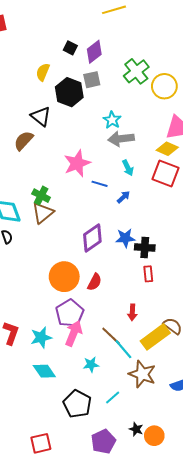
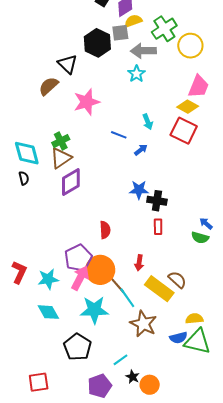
yellow semicircle: (43, 72) -> (133, 21), moved, turned 42
gray arrow: (121, 139) -> (143, 51), moved
pink star: (77, 163) -> (87, 102), moved
green cross: (41, 196) -> (61, 141), turned 30
purple diamond: (92, 238) -> (71, 182), moved
orange circle: (64, 277) -> (100, 270), moved
red semicircle: (94, 282) -> (105, 230), turned -36
yellow rectangle: (155, 337) -> (159, 289), turned 68
cyan star: (91, 365) -> (94, 310), size x1.8
cyan line: (113, 397) -> (121, 360), moved

